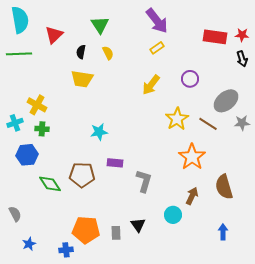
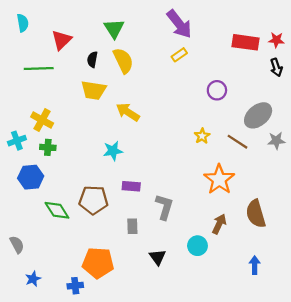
cyan semicircle: (20, 20) -> (23, 23), size x0.6
yellow semicircle: (108, 53) -> (123, 61), size x1.6
green line: (19, 54) -> (39, 69), moved
yellow arrow: (151, 85) -> (128, 112), moved, turned 85
yellow star: (177, 119) -> (202, 136), size x0.6
gray rectangle: (116, 233) -> (132, 226), moved

